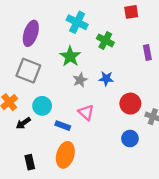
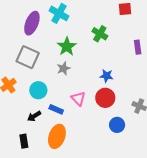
cyan cross: (77, 22) -> (59, 13), moved
blue star: (106, 79) -> (106, 76), moved
gray star: (80, 80) -> (64, 68), moved
red circle: (130, 104) -> (105, 98), moved
black arrow: (23, 123) -> (34, 116), moved

